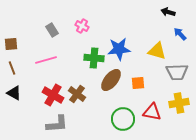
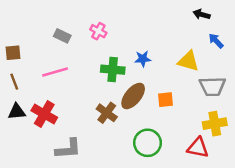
gray rectangle: (52, 30) -> (62, 36), turned -32
blue star: (119, 49) -> (143, 59), size x0.6
black triangle: (14, 93) -> (17, 112), turned -35
brown cross: (77, 94) -> (107, 113), moved
red cross: (53, 95) -> (44, 114), moved
red triangle: (152, 112) -> (198, 148), moved

